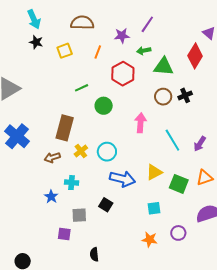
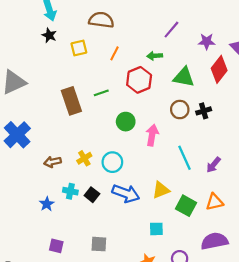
purple star: (122, 36) -> (207, 41), moved
green arrow: (144, 51) -> (155, 56), moved
green line: (82, 88) -> (101, 93), moved
green circle: (104, 106) -> (126, 122), moved
brown rectangle: (65, 128) -> (71, 101), moved, turned -40
black square: (106, 205) -> (92, 195), moved
gray square: (79, 215) -> (99, 244), moved

